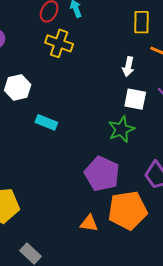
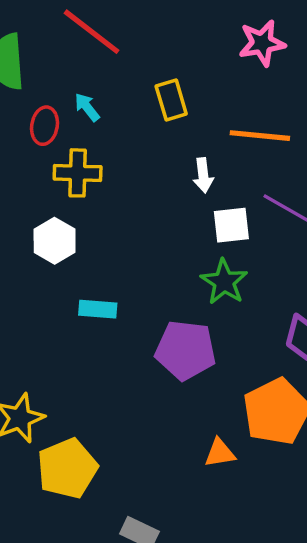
yellow rectangle: (141, 22) -> (171, 100), moved
white hexagon: (18, 87) -> (55, 241), moved
purple pentagon: (102, 174) -> (186, 350), moved

